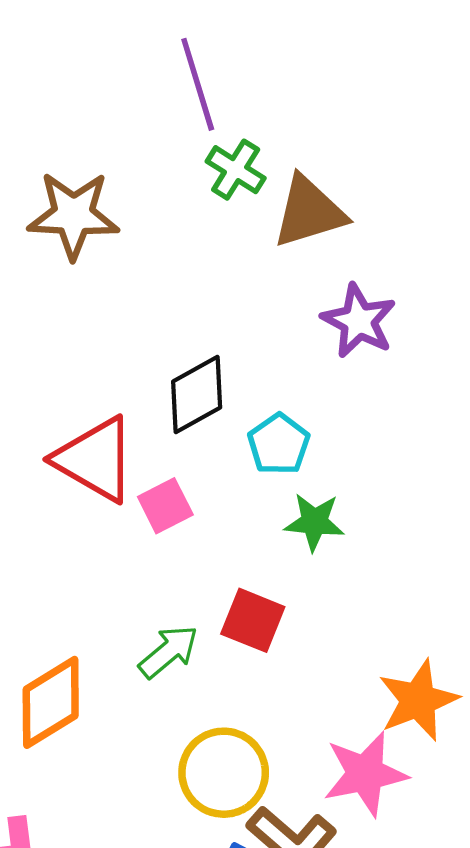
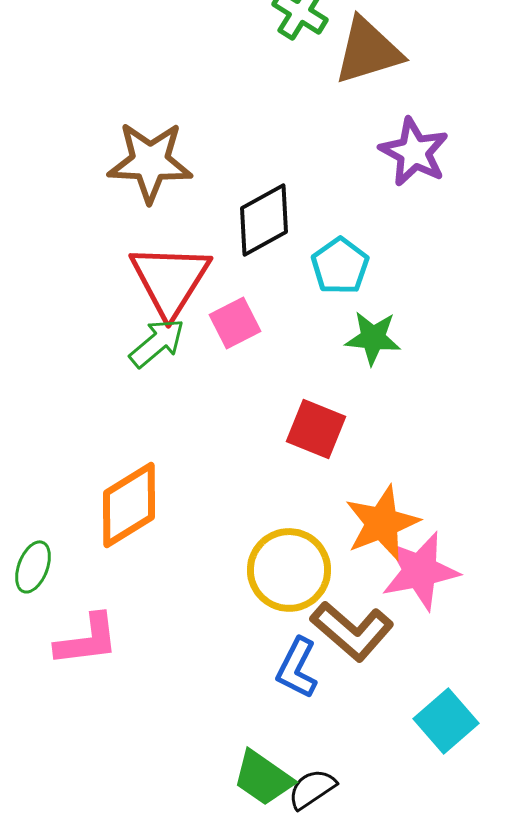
brown star: (73, 215) -> (150, 162), moved
red triangle: (95, 459) -> (170, 280), turned 32
green arrow: (169, 652) -> (157, 343), moved
orange star: (418, 700) -> (382, 523), moved

